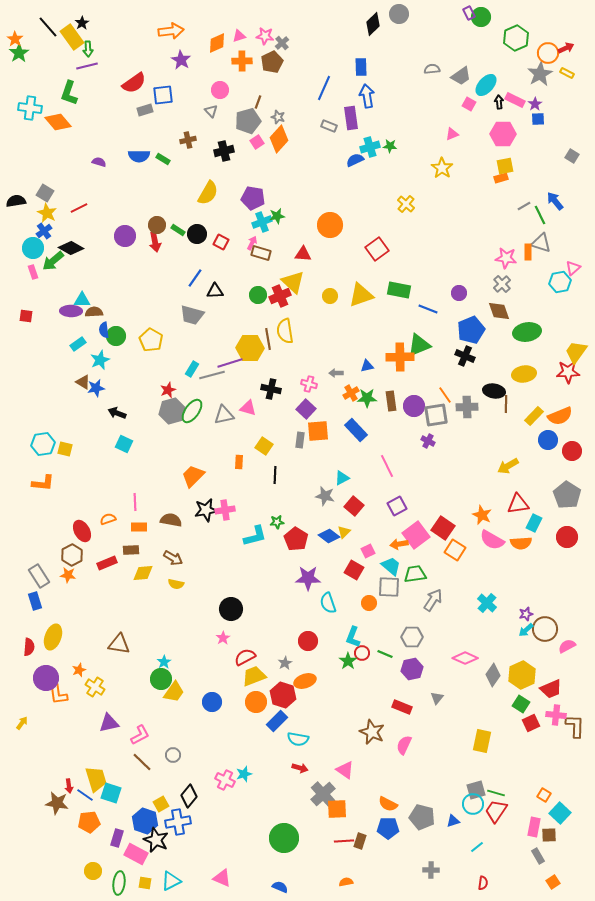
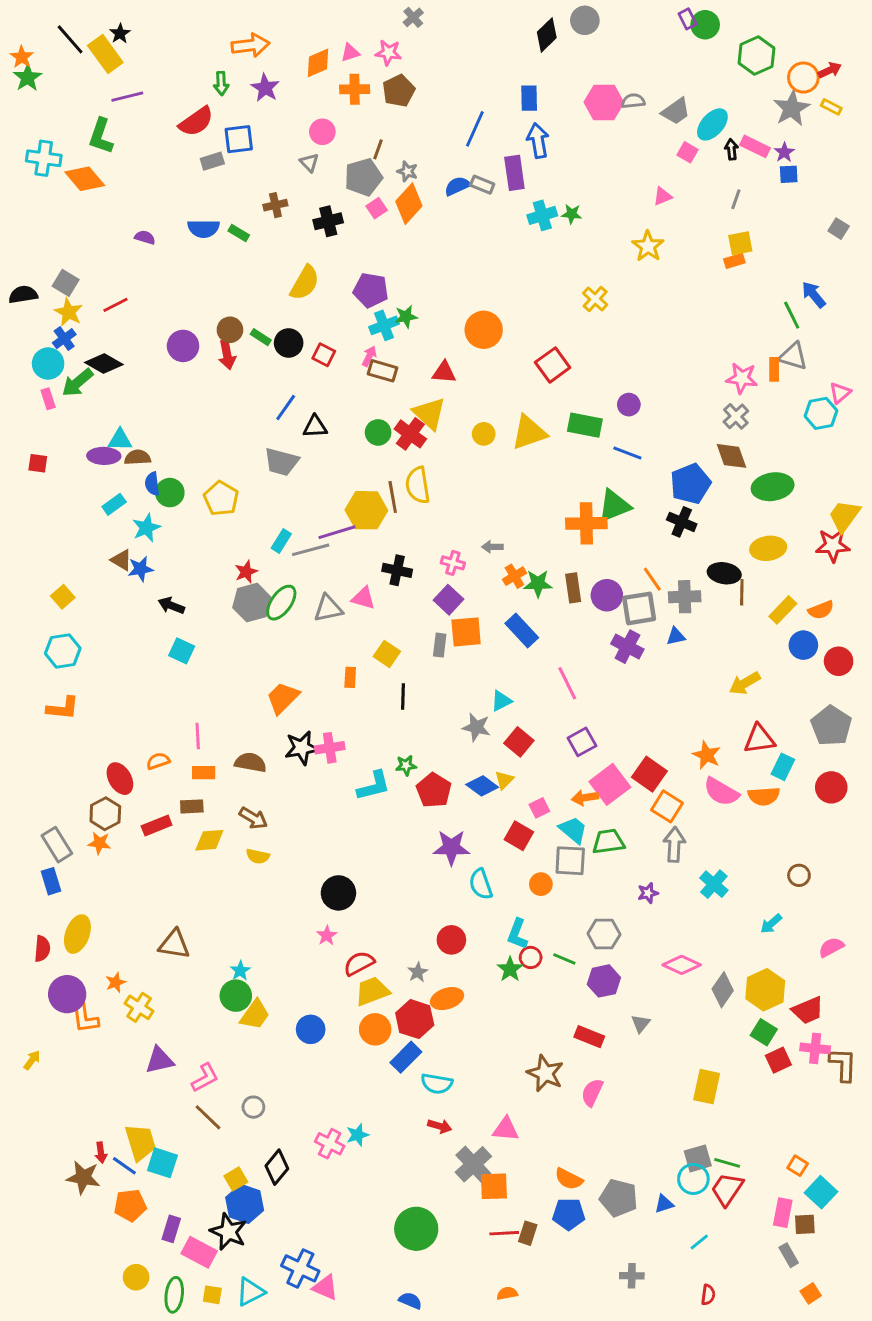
gray cross: (282, 43) -> (413, 17), moved
green arrow: (88, 49) -> (221, 83), moved
pink hexagon: (503, 134) -> (604, 102), moved
blue semicircle: (355, 160) -> (457, 186), moved
gray line: (524, 206) -> (736, 199), moved, turned -40
purple circle: (459, 293) -> (629, 405), moved
red cross: (280, 296) -> (410, 434), turned -30
blue triangle: (367, 366) -> (676, 636), moved
orange semicircle: (560, 416) -> (821, 610), size x0.7
purple cross: (428, 441) -> (627, 647), size x1.5
yellow square: (65, 449) -> (63, 597), moved, turned 35
gray arrow: (433, 600) -> (674, 845), moved, turned -30
purple star: (526, 614) -> (648, 893), moved
brown circle: (545, 629) -> (799, 875), moved, size x0.6
pink triangle: (345, 770) -> (506, 1129), turned -30
blue hexagon: (145, 821) -> (245, 1204), moved
blue cross: (178, 822) -> (300, 1268), moved, turned 35

